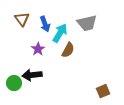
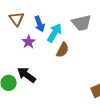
purple star: (38, 49) -> (29, 42), moved
black arrow: (32, 75) -> (27, 75), turned 42

